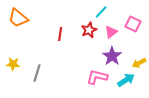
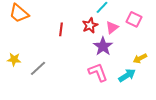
purple star: (112, 56) -> (103, 46), moved
gray line: (37, 73) -> (38, 68), turned 30
pink L-shape: (97, 77) -> (98, 72), turned 55

